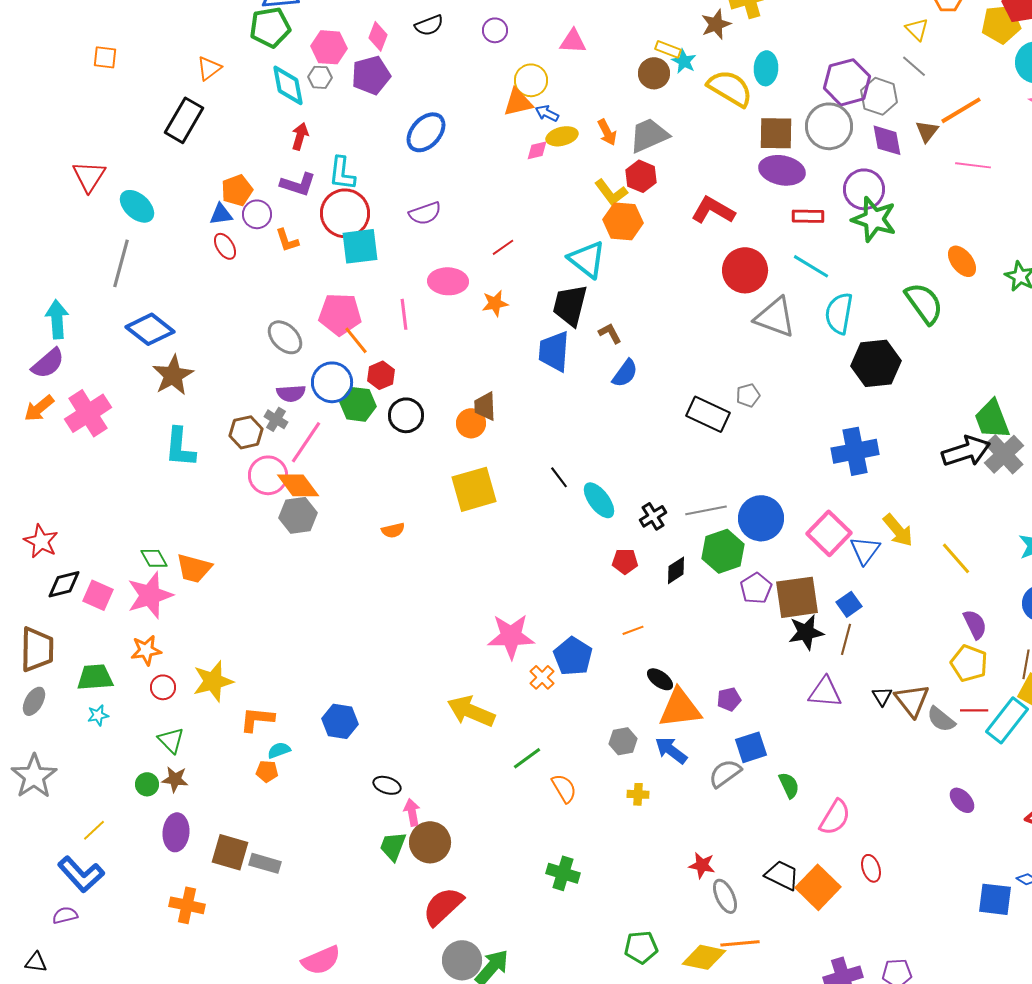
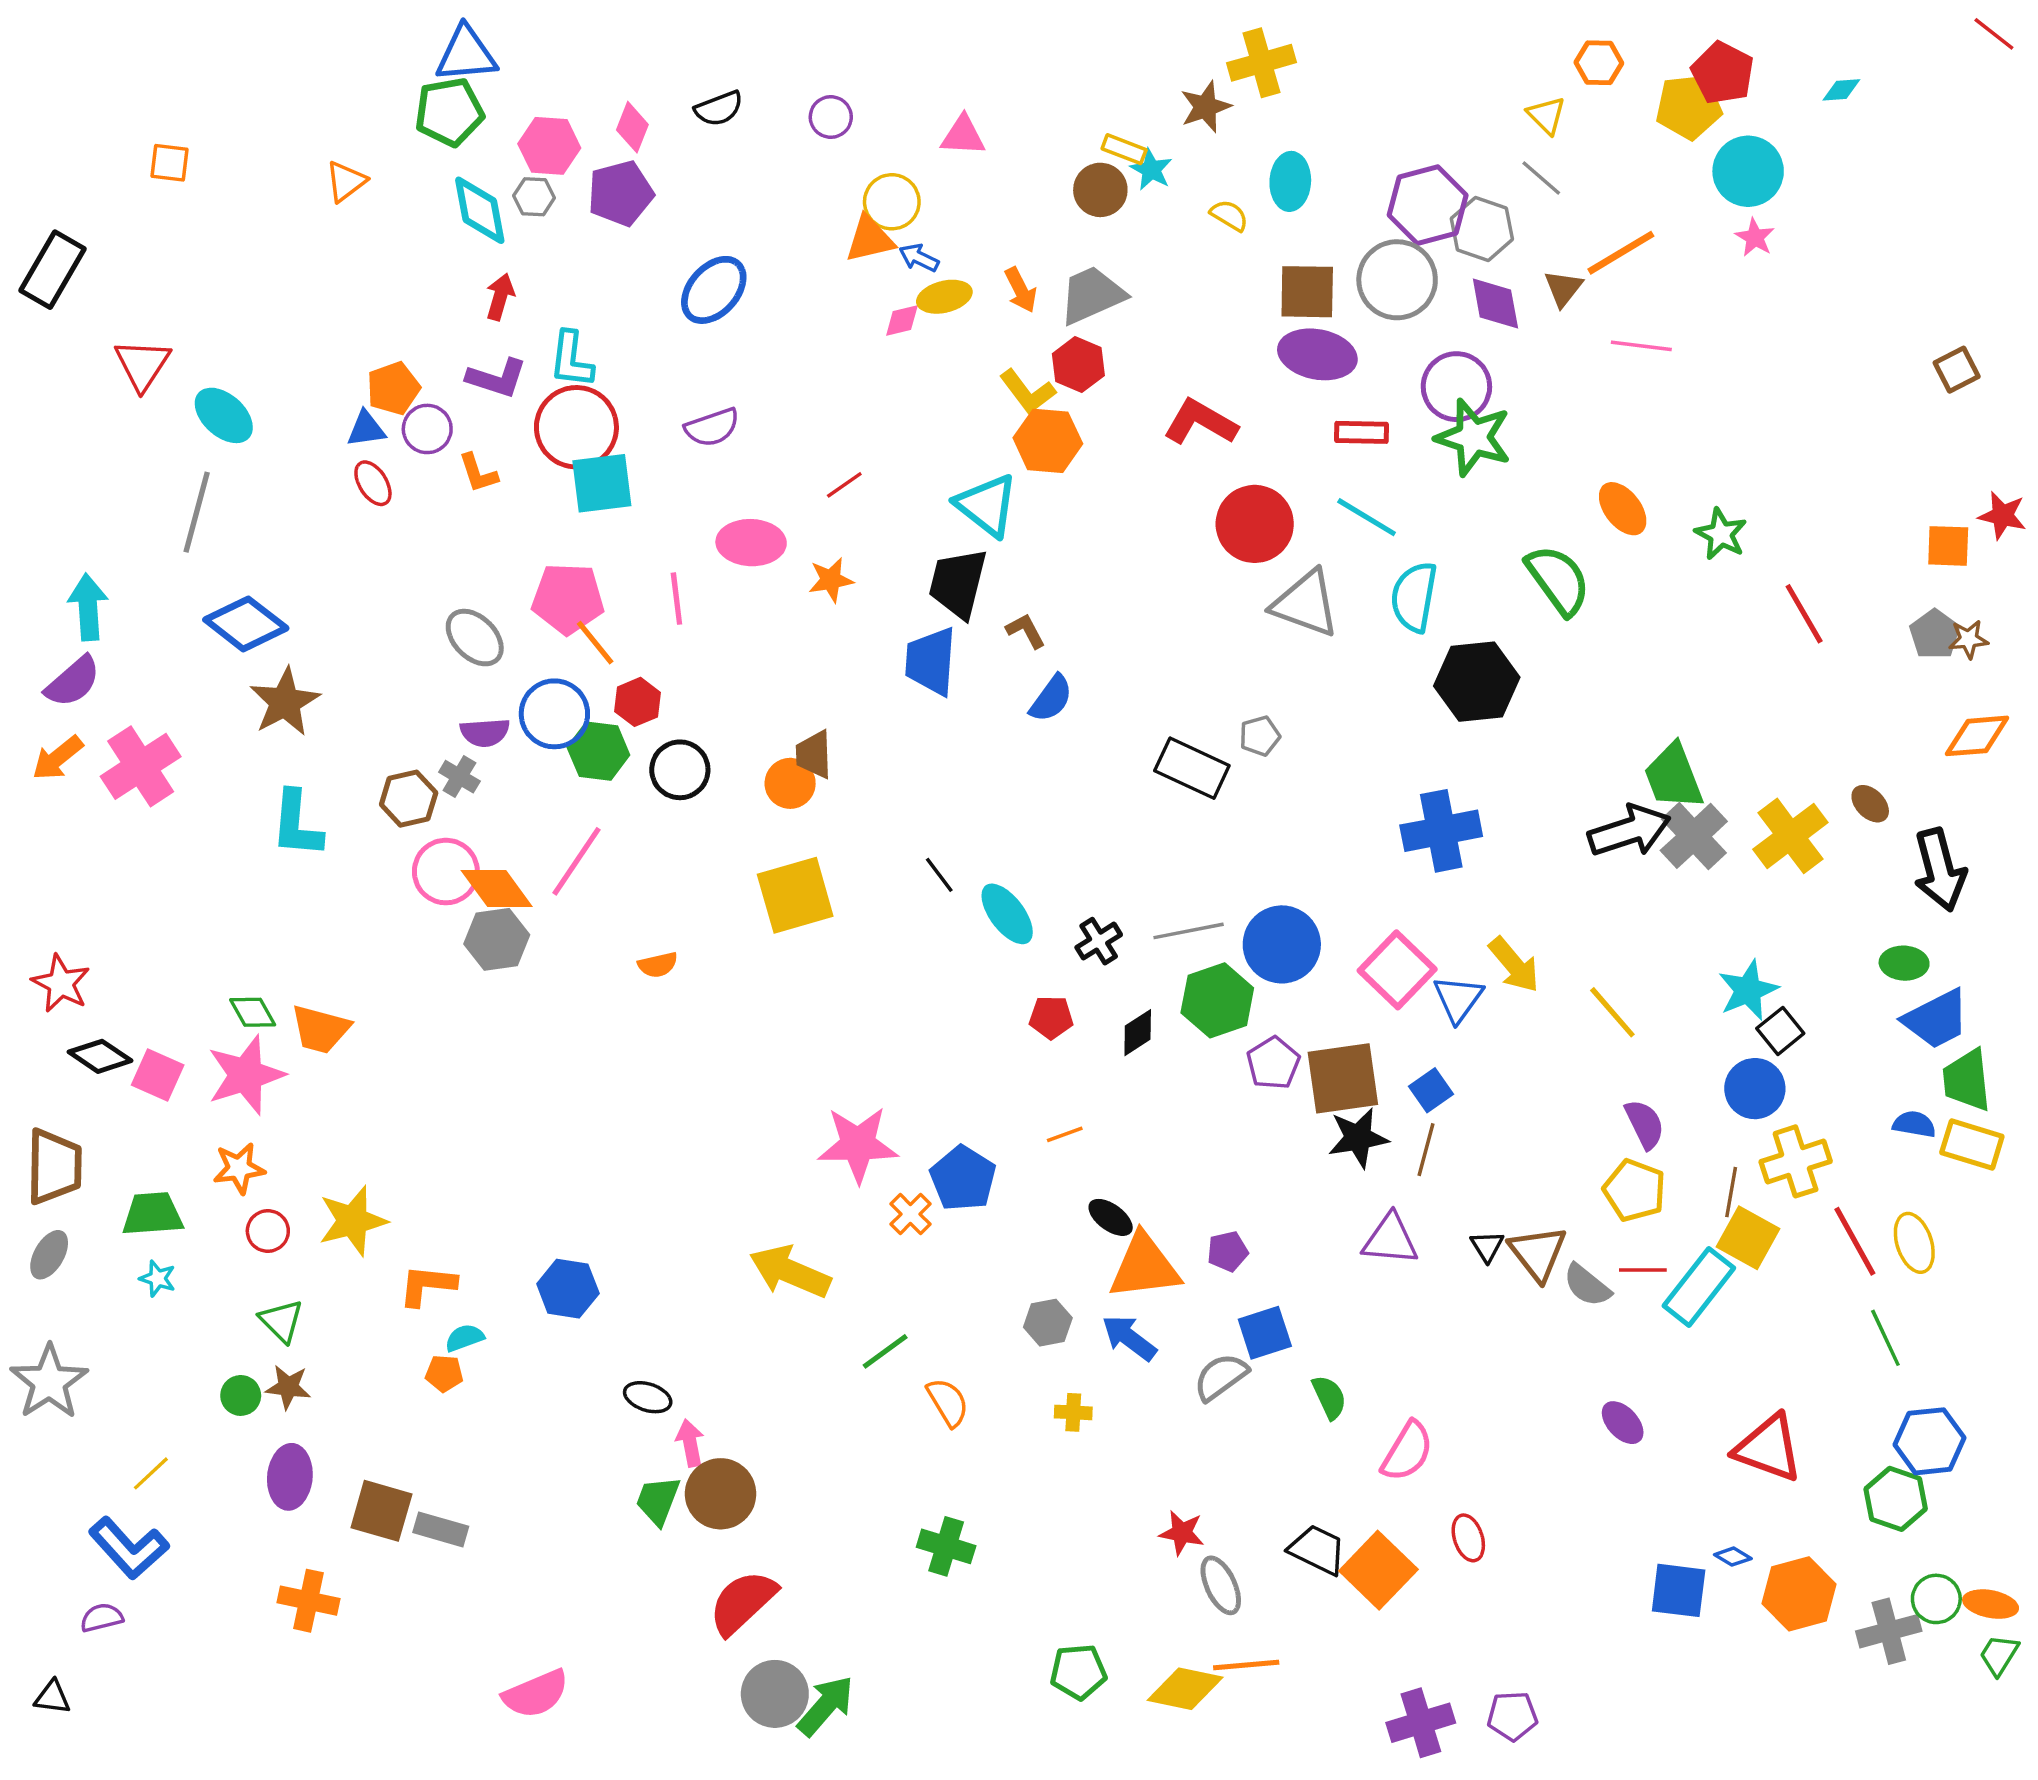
yellow semicircle: (730, 88) -> (1229, 215), size x0.5
black rectangle: (184, 120) -> (52, 270), moved
pink line: (306, 442) -> (576, 861), moved
black diamond: (64, 584) -> (100, 1056), turned 48
cyan star: (98, 715) -> (158, 1278), turned 30

